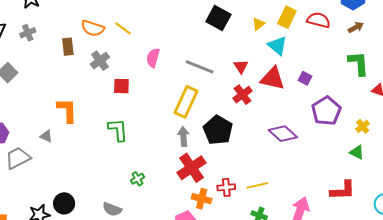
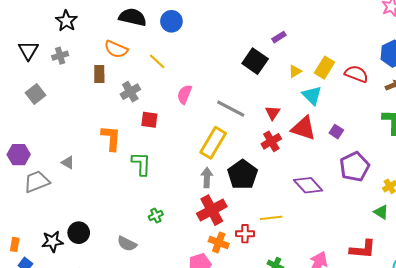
orange semicircle: (93, 28) -> (116, 49), moved
orange L-shape: (67, 110) -> (111, 138), moved
yellow line: (257, 185) -> (271, 218), moved

